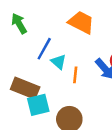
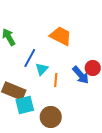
cyan triangle: (59, 62) -> (42, 69), turned 32

